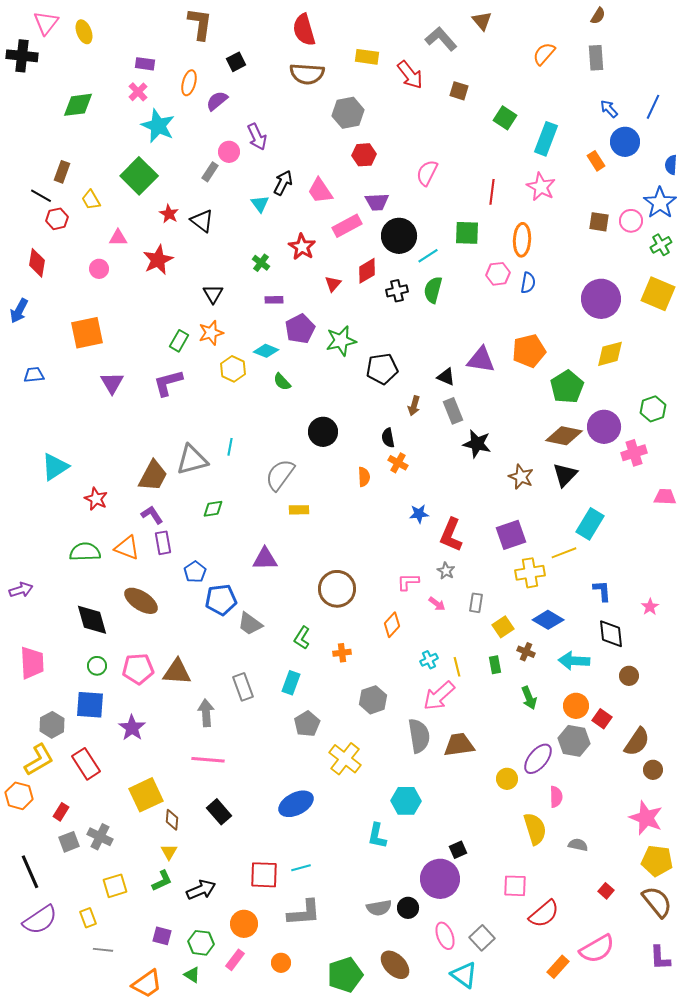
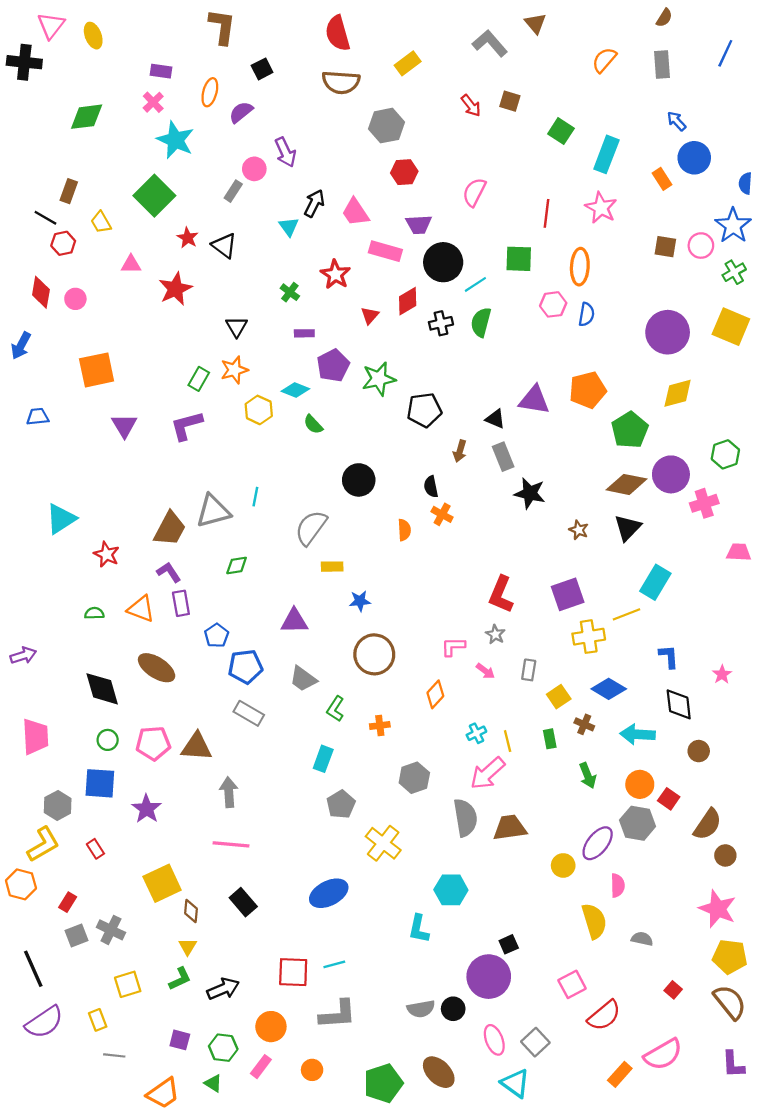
yellow rectangle: (367, 57) -> (408, 63), turned -45
red arrow: (410, 75) -> (471, 106), moved, size x0.7
blue line: (653, 107) -> (725, 53), moved
pink rectangle: (347, 226) -> (385, 251), turned 44
pink circle: (99, 269) -> (75, 299), moved
brown star: (521, 477) -> (579, 530), size x0.7
blue star: (419, 514) -> (360, 601), moved
green semicircle: (85, 552) -> (94, 613), size x0.6
gray trapezoid: (250, 624) -> (303, 679), moved
gray rectangle: (243, 687) -> (249, 713), moved, turned -40
red rectangle: (86, 764) -> (95, 849), size x0.6
pink square: (515, 886) -> (572, 984), turned -30

